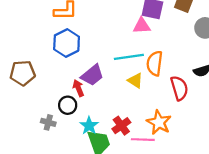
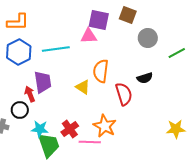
cyan line: (129, 57) -> (56, 49), moved
purple trapezoid: (92, 75) -> (43, 82), turned -60
cyan star: (89, 126) -> (40, 129), turned -30

